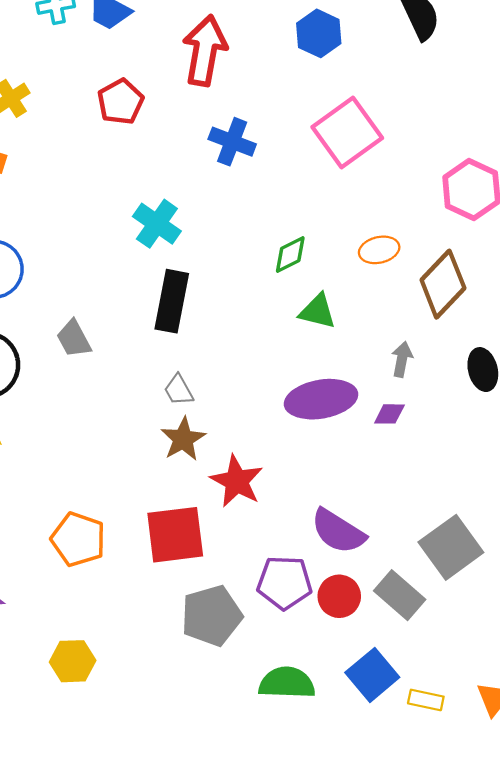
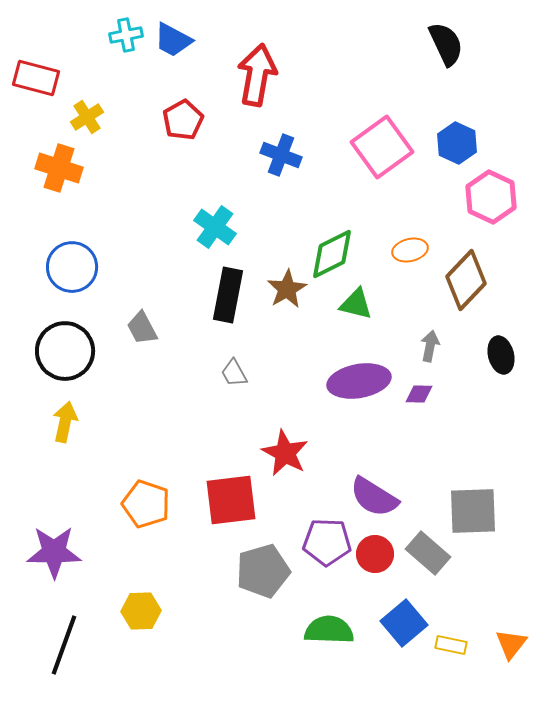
blue hexagon: (319, 33) -> (457, 143), moved
green diamond: (290, 254) -> (332, 254), size x1.5
brown star: (183, 439) -> (287, 289), moved
gray square: (451, 547) -> (473, 511), turned 34

